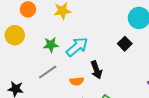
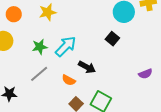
black arrow: (96, 70) -> (87, 67), turned -36
orange semicircle: (77, 81) -> (69, 80), turned 40

